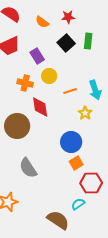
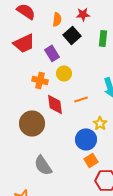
orange semicircle: (42, 22) -> (57, 19), turned -120
black square: (66, 43) -> (72, 35), moved
orange line: (70, 91) -> (81, 99), moved
yellow star: (85, 113) -> (100, 123), moved

